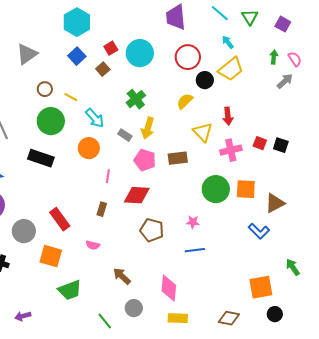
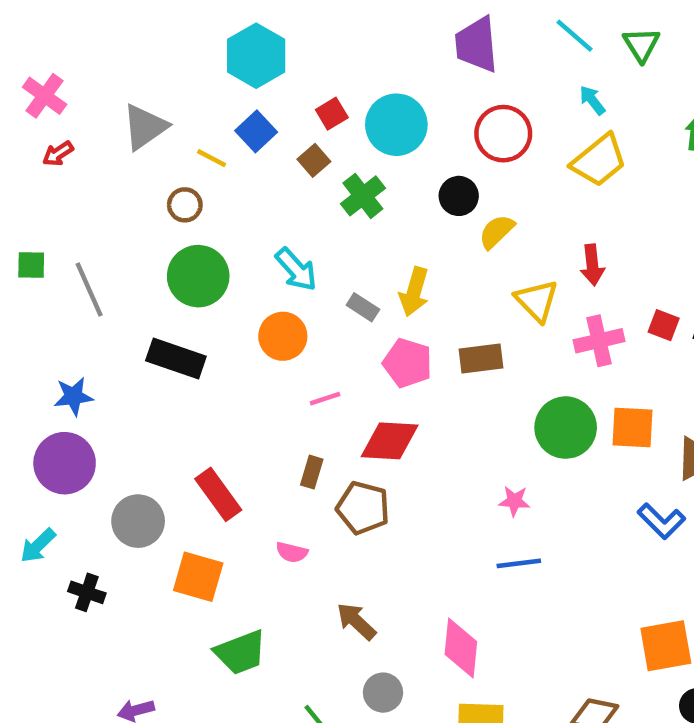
black circle: (205, 80) -> (459, 196), moved
yellow line: (71, 97) -> (212, 158), moved
green cross: (136, 99) -> (363, 196), moved
pink line: (108, 176) -> (325, 399), turned 64
brown pentagon: (152, 230) -> (363, 508), moved

